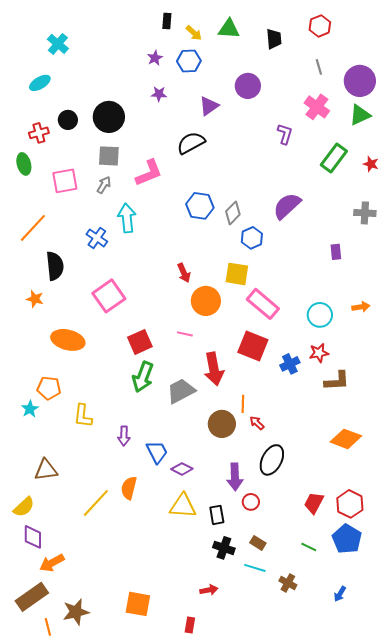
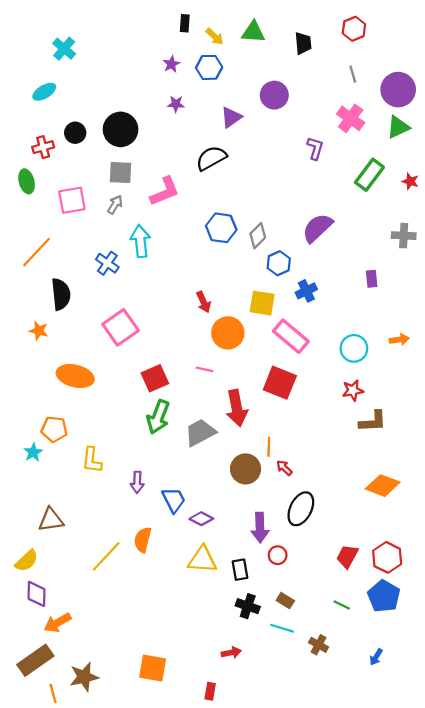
blue cross: (290, 364) -> (306, 291), moved

